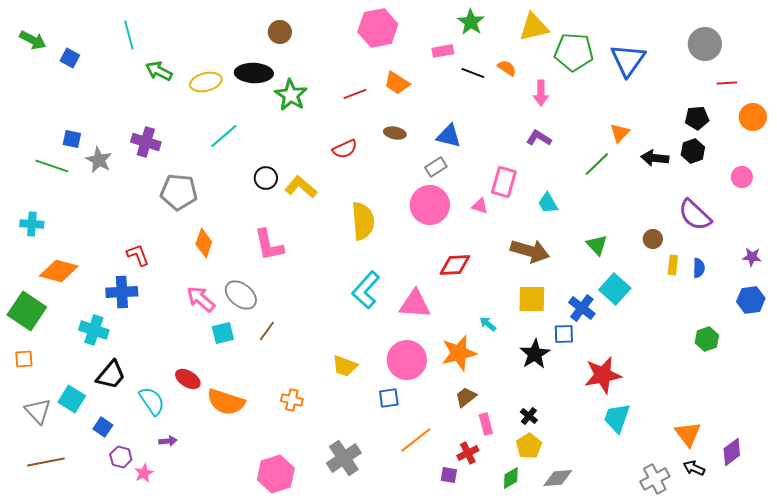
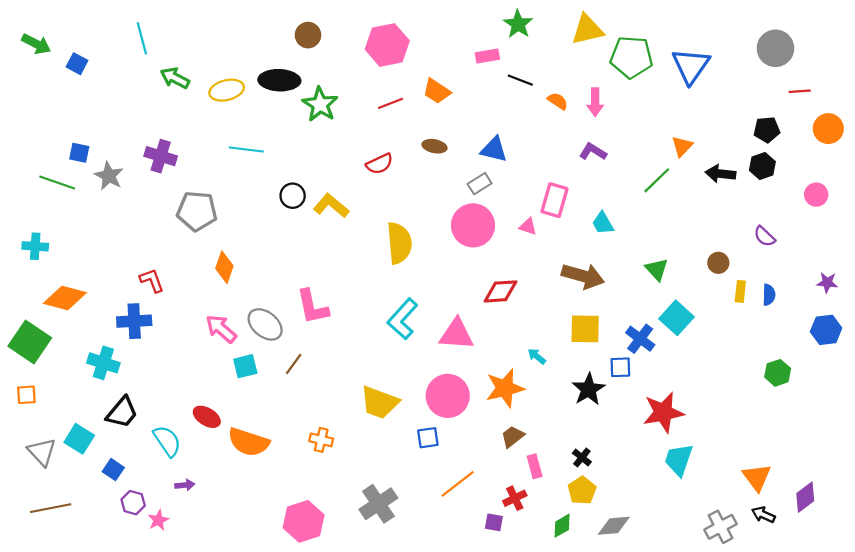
pink hexagon: (378, 28) -> (387, 45), moved
orange semicircle: (507, 68) -> (558, 101), moved
cyan line: (224, 136) -> (246, 150), turned 48
purple semicircle: (695, 215) -> (764, 236), size x0.6
pink L-shape: (269, 245) -> (312, 307), moved
yellow trapezoid: (345, 366) -> (379, 402), size x1.4

